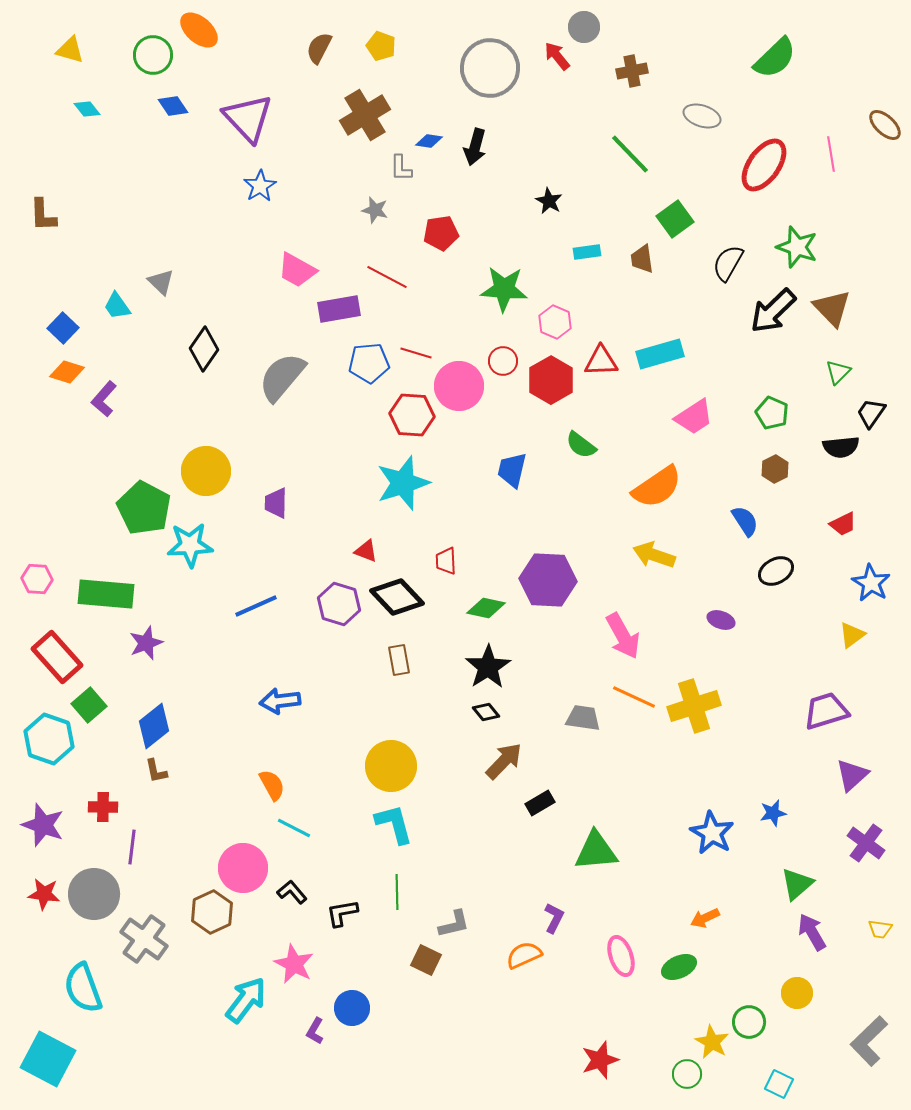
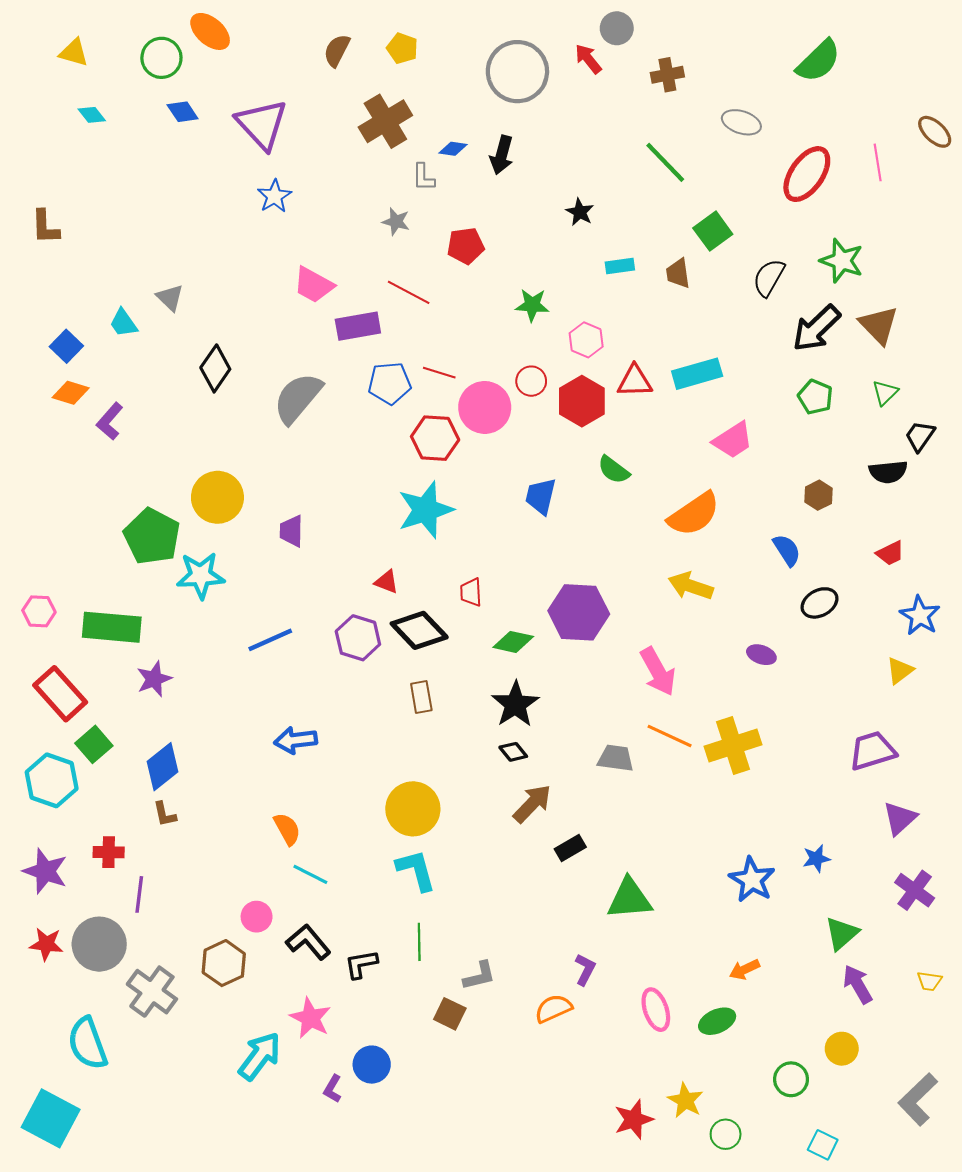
green star: (504, 289) -> (532, 305), size x0.7
green pentagon: (772, 413) -> (815, 397), moved
pink circle: (243, 868) -> (257, 917), size x0.6
black L-shape: (292, 892) -> (308, 942), size x1.4
yellow star: (712, 1042) -> (685, 1100), moved

